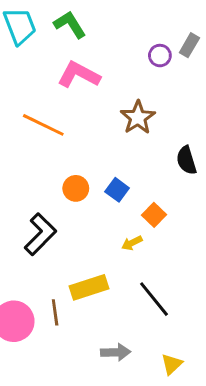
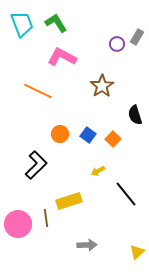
orange square: (154, 215) -> (113, 139), moved
black line: (154, 299) -> (126, 194), moved
yellow triangle: (172, 364) -> (137, 252), moved

